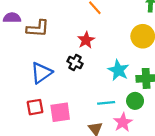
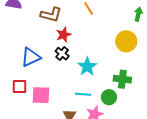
brown L-shape: (38, 28) -> (51, 15), moved
red star: (86, 40) -> (64, 35), moved
cyan star: (118, 70) -> (87, 66), moved

